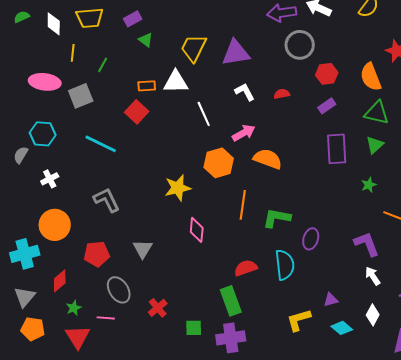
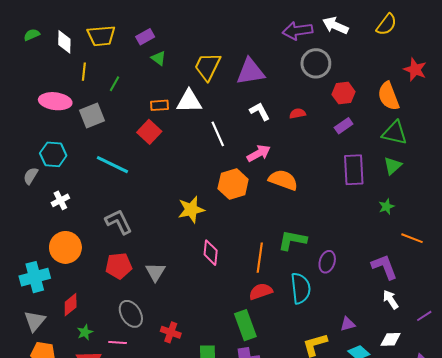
orange line: (243, 205) -> (260, 258), moved
red pentagon: (97, 254) -> (119, 266), moved
red cross: (158, 308) -> (171, 332), turned -30
white diamond: (373, 315) -> (391, 339), turned 60

